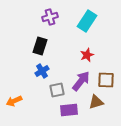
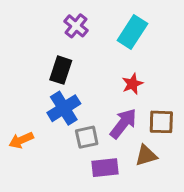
purple cross: (50, 17) -> (76, 26), turned -35
blue cross: (42, 71) -> (64, 108), size x1.5
orange arrow: (14, 101) -> (21, 140), moved

